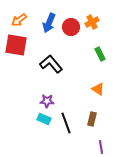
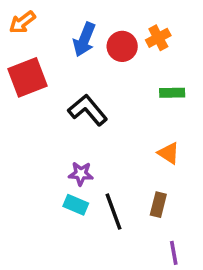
orange arrow: (19, 20) -> (22, 22), moved
red square: (16, 45) -> (28, 77), turned -30
green rectangle: (100, 54) -> (172, 93), turned -64

